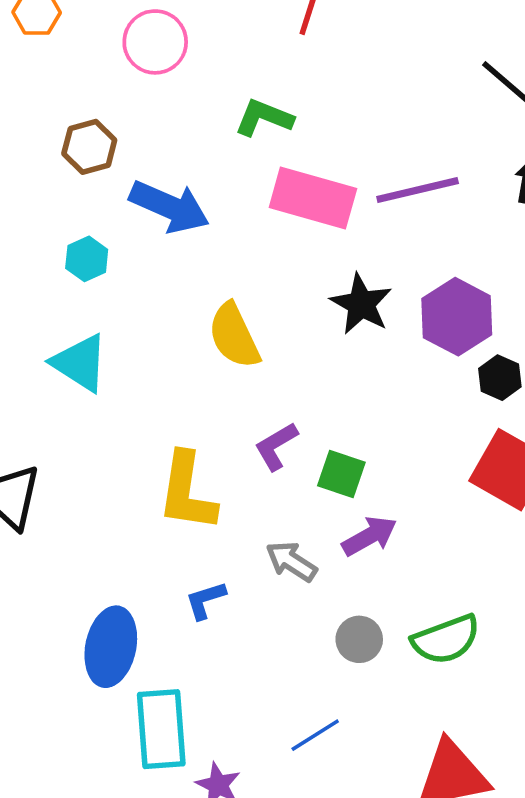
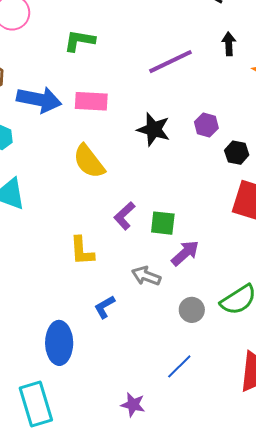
pink rectangle: (313, 198) -> (91, 101), moved, size x0.7
purple hexagon: (457, 317) -> (206, 125), size x0.6
yellow L-shape: (187, 492) -> (82, 251), size x0.7
cyan rectangle: (161, 729) -> (36, 404), moved

